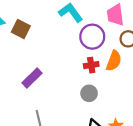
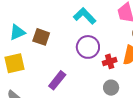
purple circle: (92, 37) -> (88, 47), moved

